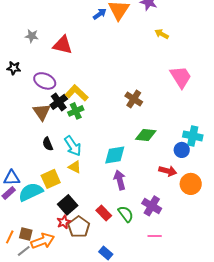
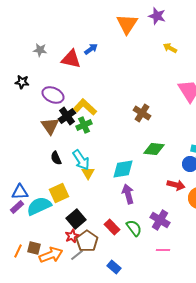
blue arrow: (100, 14) -> (91, 49), moved
yellow triangle: (75, 167) -> (88, 173), moved, turned 32
gray line: (24, 251) -> (77, 255), moved

